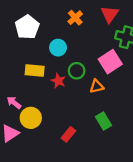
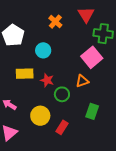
green circle: (77, 71) -> (62, 94), moved
yellow circle: (31, 118) -> (40, 116), moved
green rectangle: (104, 121) -> (92, 111), turned 56

